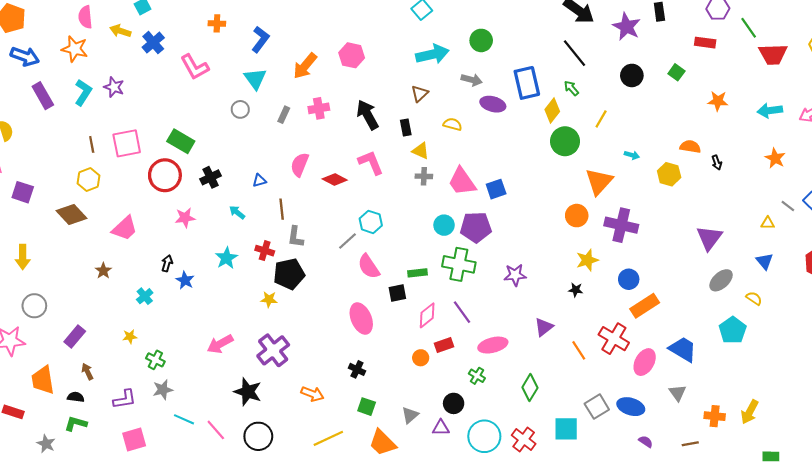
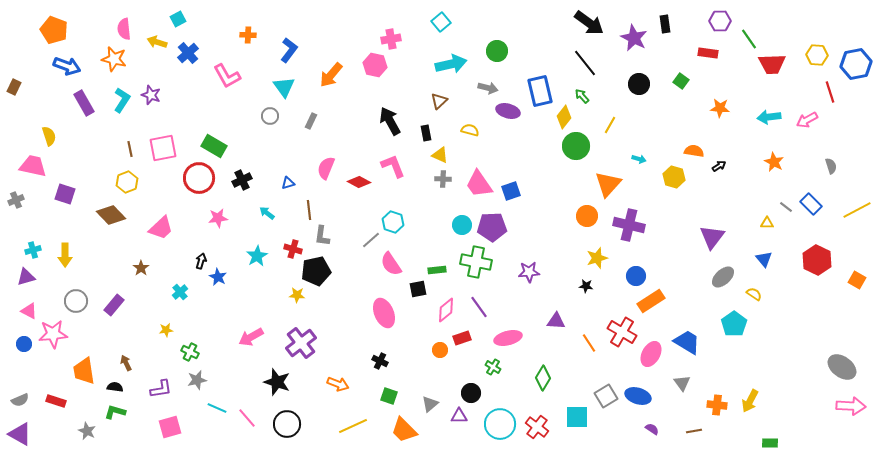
pink cross: (319, 108) -> (391, 39), moved
black arrow: (717, 162) -> (719, 166), turned -104
purple triangle: (544, 327) -> (556, 321), turned 42
purple rectangle: (75, 337) -> (114, 305), moved

